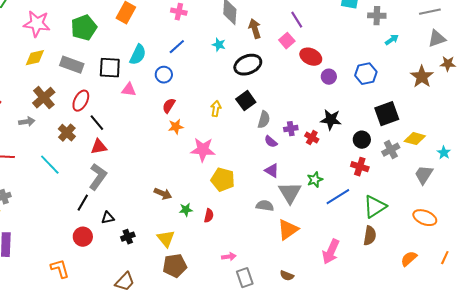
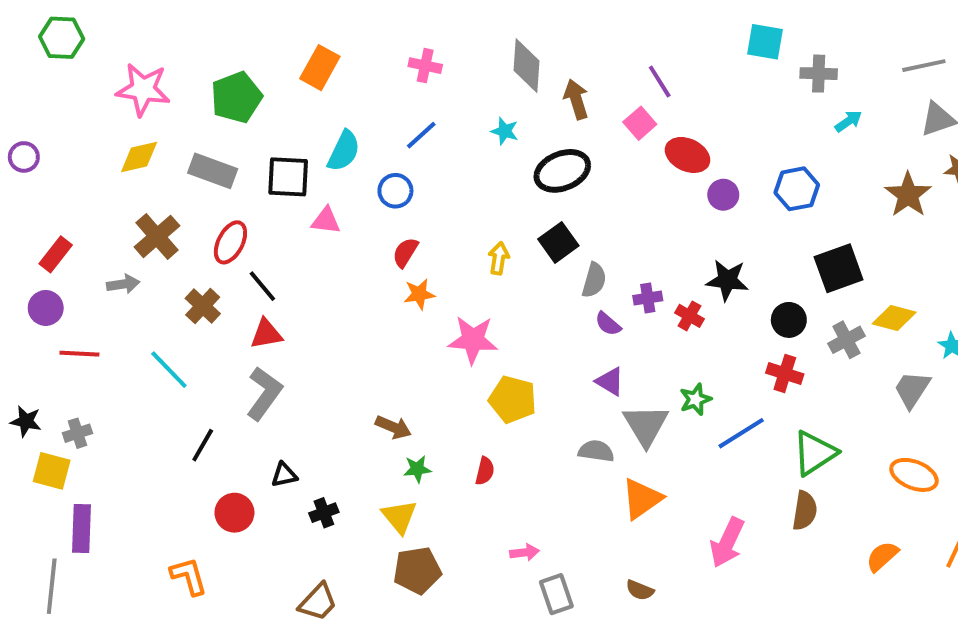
black line: (83, 203) -> (203, 445), moved
green star: (186, 210) -> (417, 469), moved

